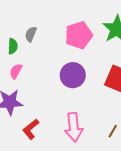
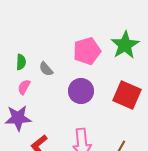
gray semicircle: (31, 34) -> (46, 69), moved, turned -63

